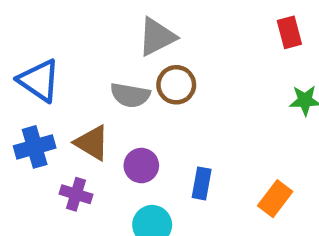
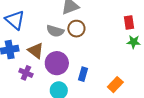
red rectangle: (289, 32) -> (129, 22), moved
purple circle: (141, 166) -> (57, 63), size x1.5

